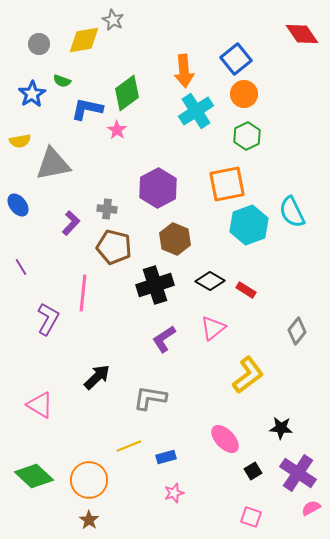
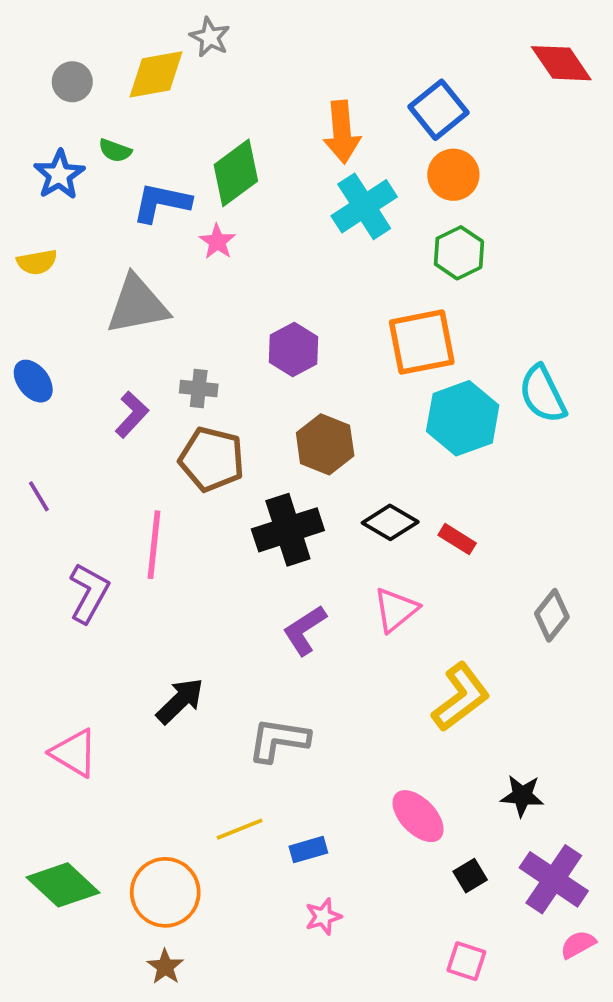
gray triangle: (53, 164) -> (137, 305), moved
purple hexagon: (158, 188) -> (293, 349), size x0.7

